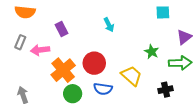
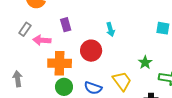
red circle: (94, 63) -> (91, 51), moved
orange cross: (63, 70) -> (60, 63), turned 30

